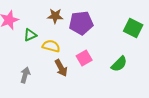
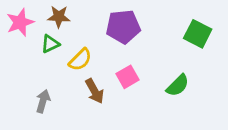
brown star: (55, 16) -> (59, 17), moved
yellow semicircle: (51, 46) -> (80, 60), turned 120

